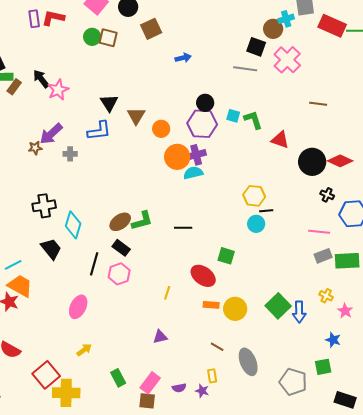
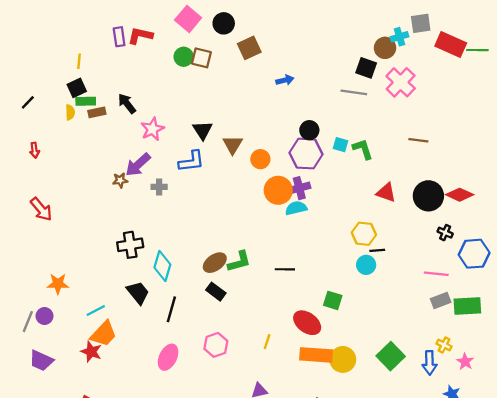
brown rectangle: (14, 87) -> (97, 112), turned 42
pink star: (58, 90) -> (152, 129), moved
brown line: (318, 104) -> (418, 140), moved
red triangle: (280, 140) -> (386, 193), moved
black line: (94, 264) -> (171, 309), moved
pink hexagon: (119, 274) -> (216, 345), moved
orange trapezoid: (20, 286) -> (103, 334), turned 104
orange rectangle: (211, 305) -> (316, 355), size x1.8
blue arrow: (299, 312) -> (430, 363), moved

